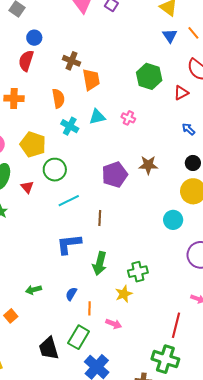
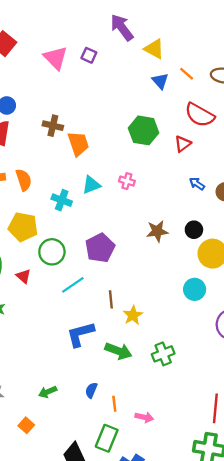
orange semicircle: (58, 98) -> (24, 180), moved
black circle: (193, 163) -> (194, 230), moved
purple pentagon: (115, 175) -> (100, 248), moved
green arrow: (100, 263) -> (118, 351), turned -75
yellow star: (124, 294) -> (133, 315), moved

